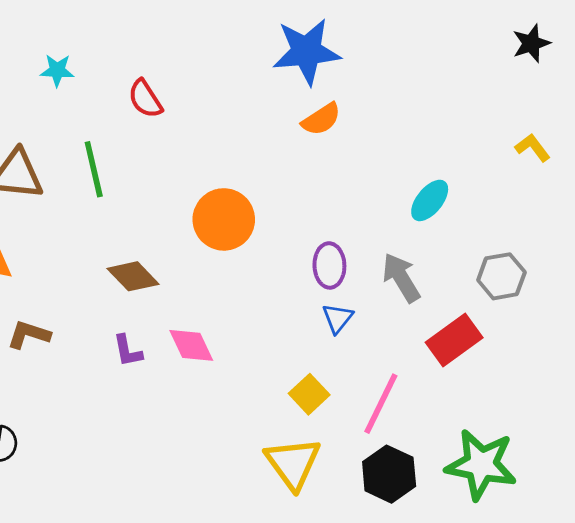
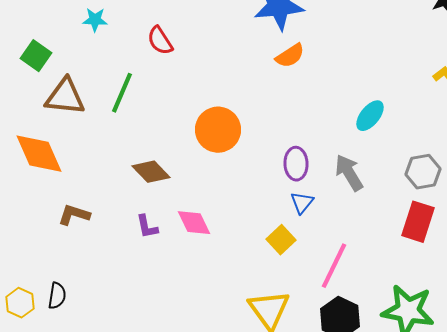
green line: (94, 169) -> (122, 93), turned 36
red rectangle: (454, 340) -> (418, 222), moved, turned -36
yellow square: (309, 394) -> (281, 240), moved

